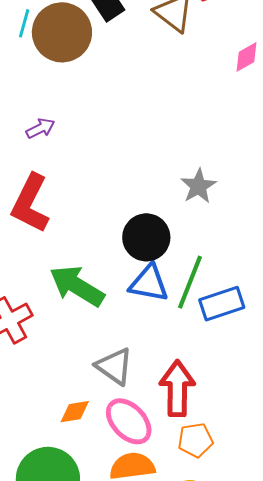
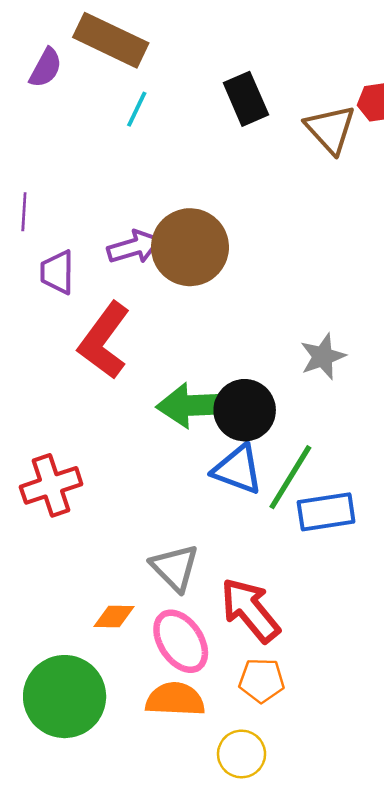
brown circle: (62, 32) -> (190, 247), moved
purple arrow: (40, 128) -> (134, 247), size x1.4
green arrow: (77, 286) -> (194, 405), moved, turned -44
red arrow: (177, 388) -> (250, 610), turned -50

